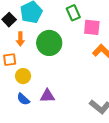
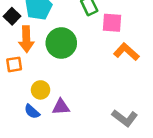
orange arrow: (20, 39) -> (26, 39), size x1.5
yellow circle: (23, 76) -> (41, 90), moved

